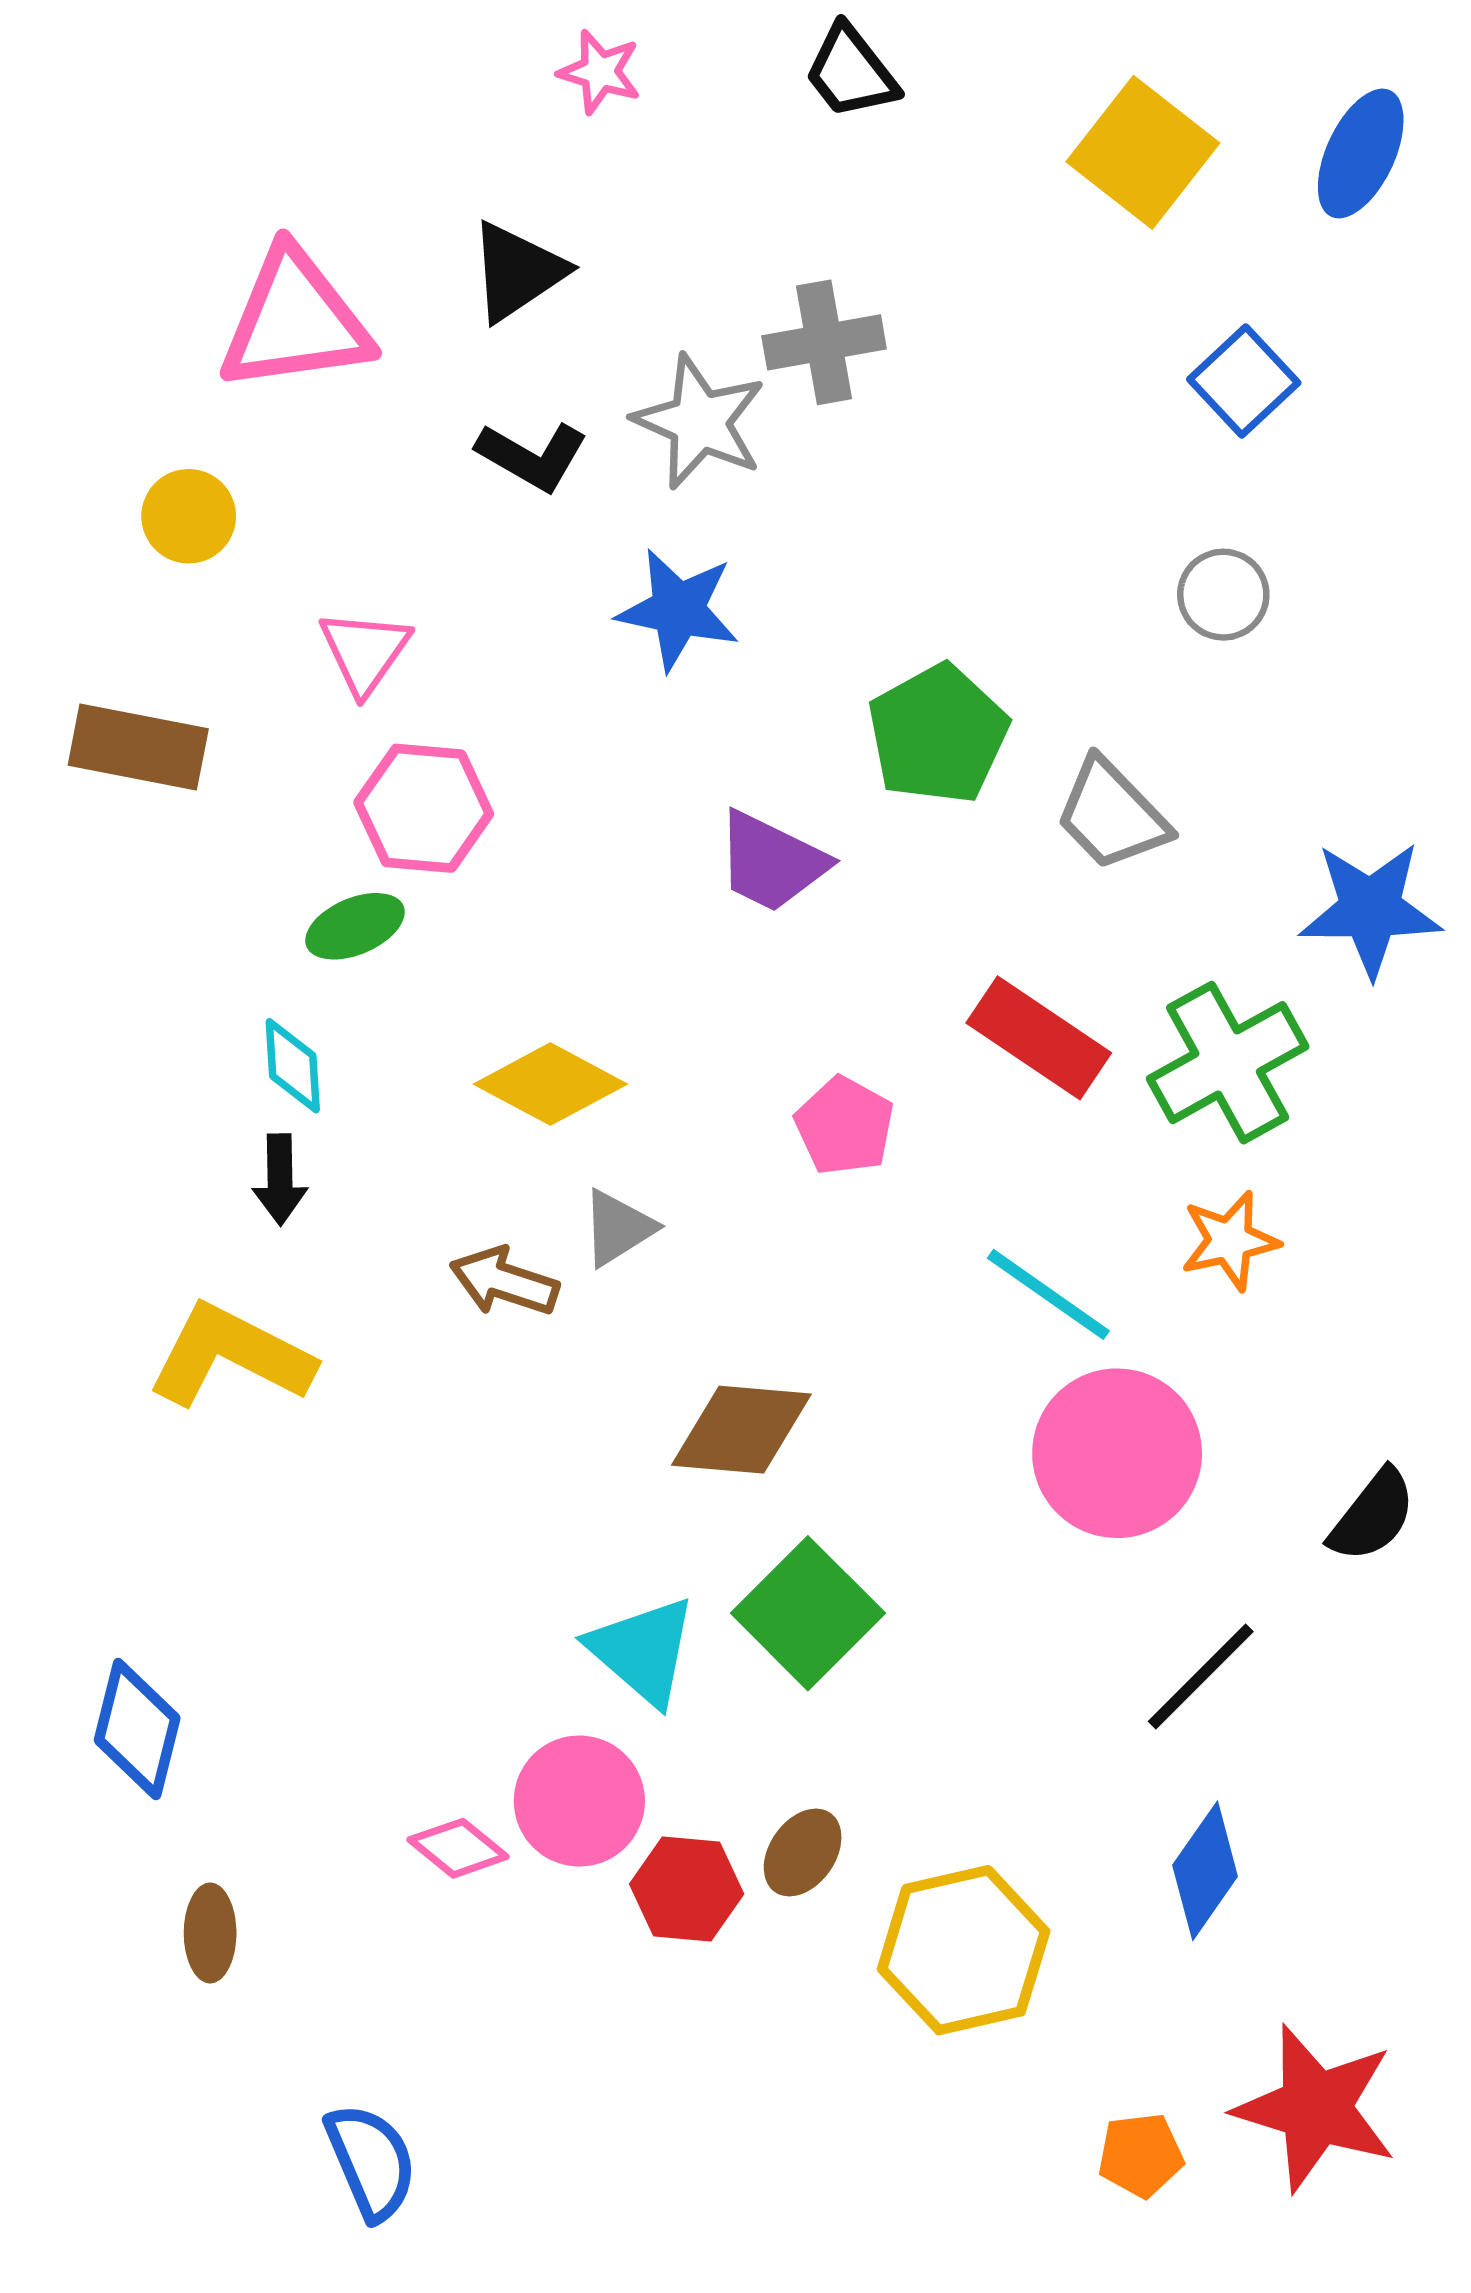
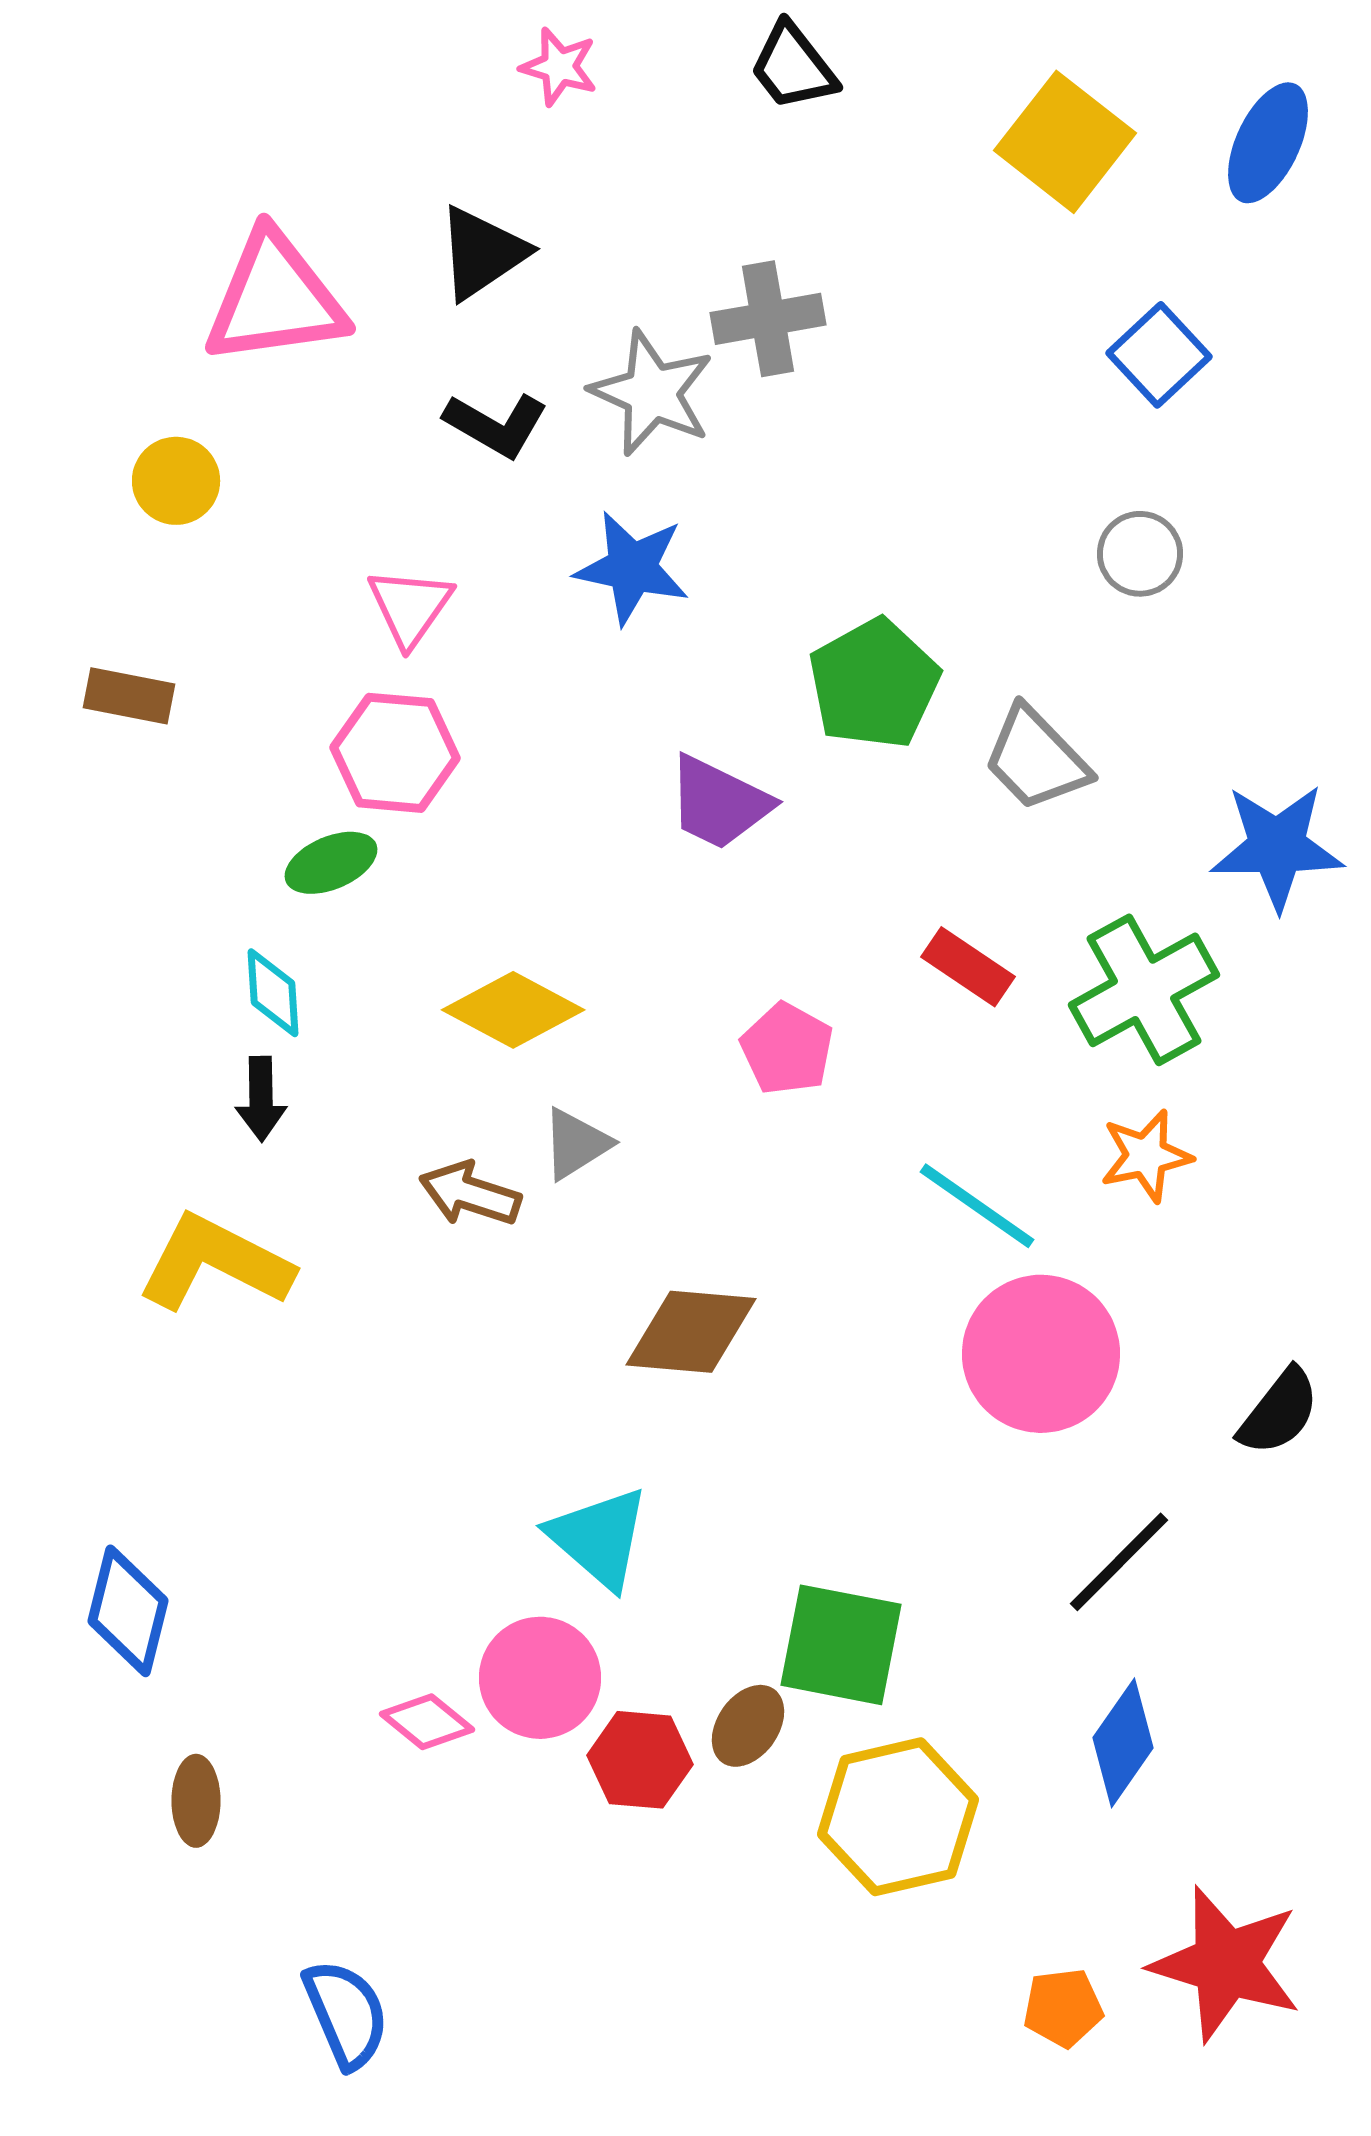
pink triangle: (365, 651) -> (410, 607), moved
brown rectangle: (138, 747) -> (129, 696), size x0.7
red rectangle: (1039, 1038) -> (968, 967), size x0.7
green square: (808, 1613) -> (841, 1645), moved, turned -34

